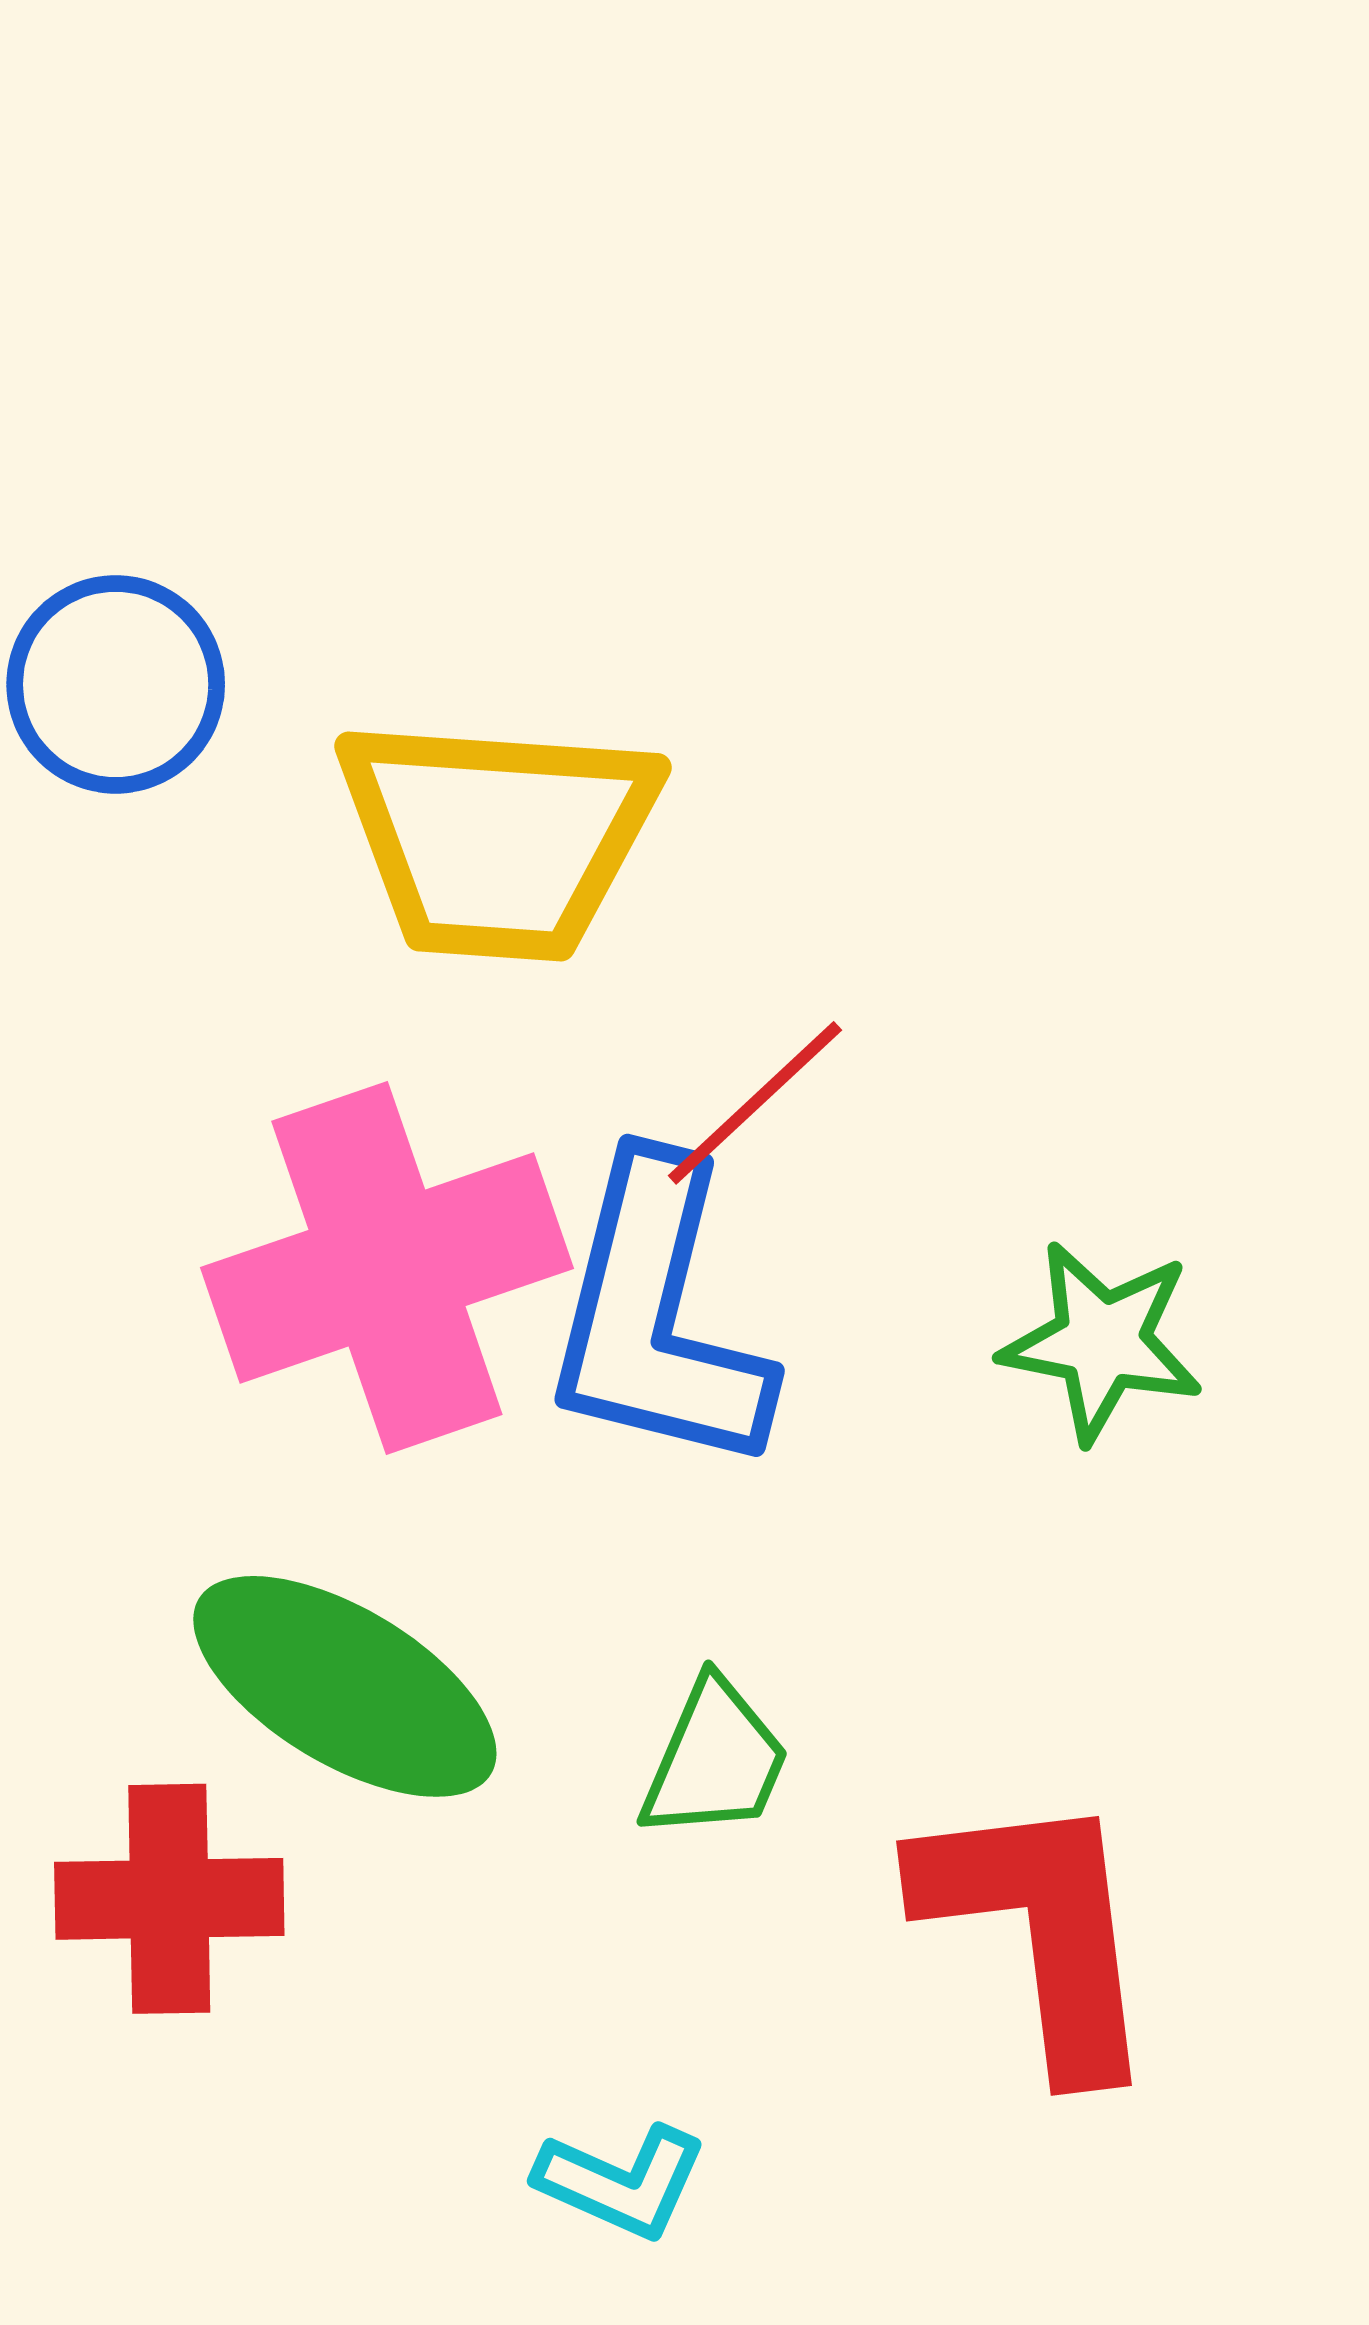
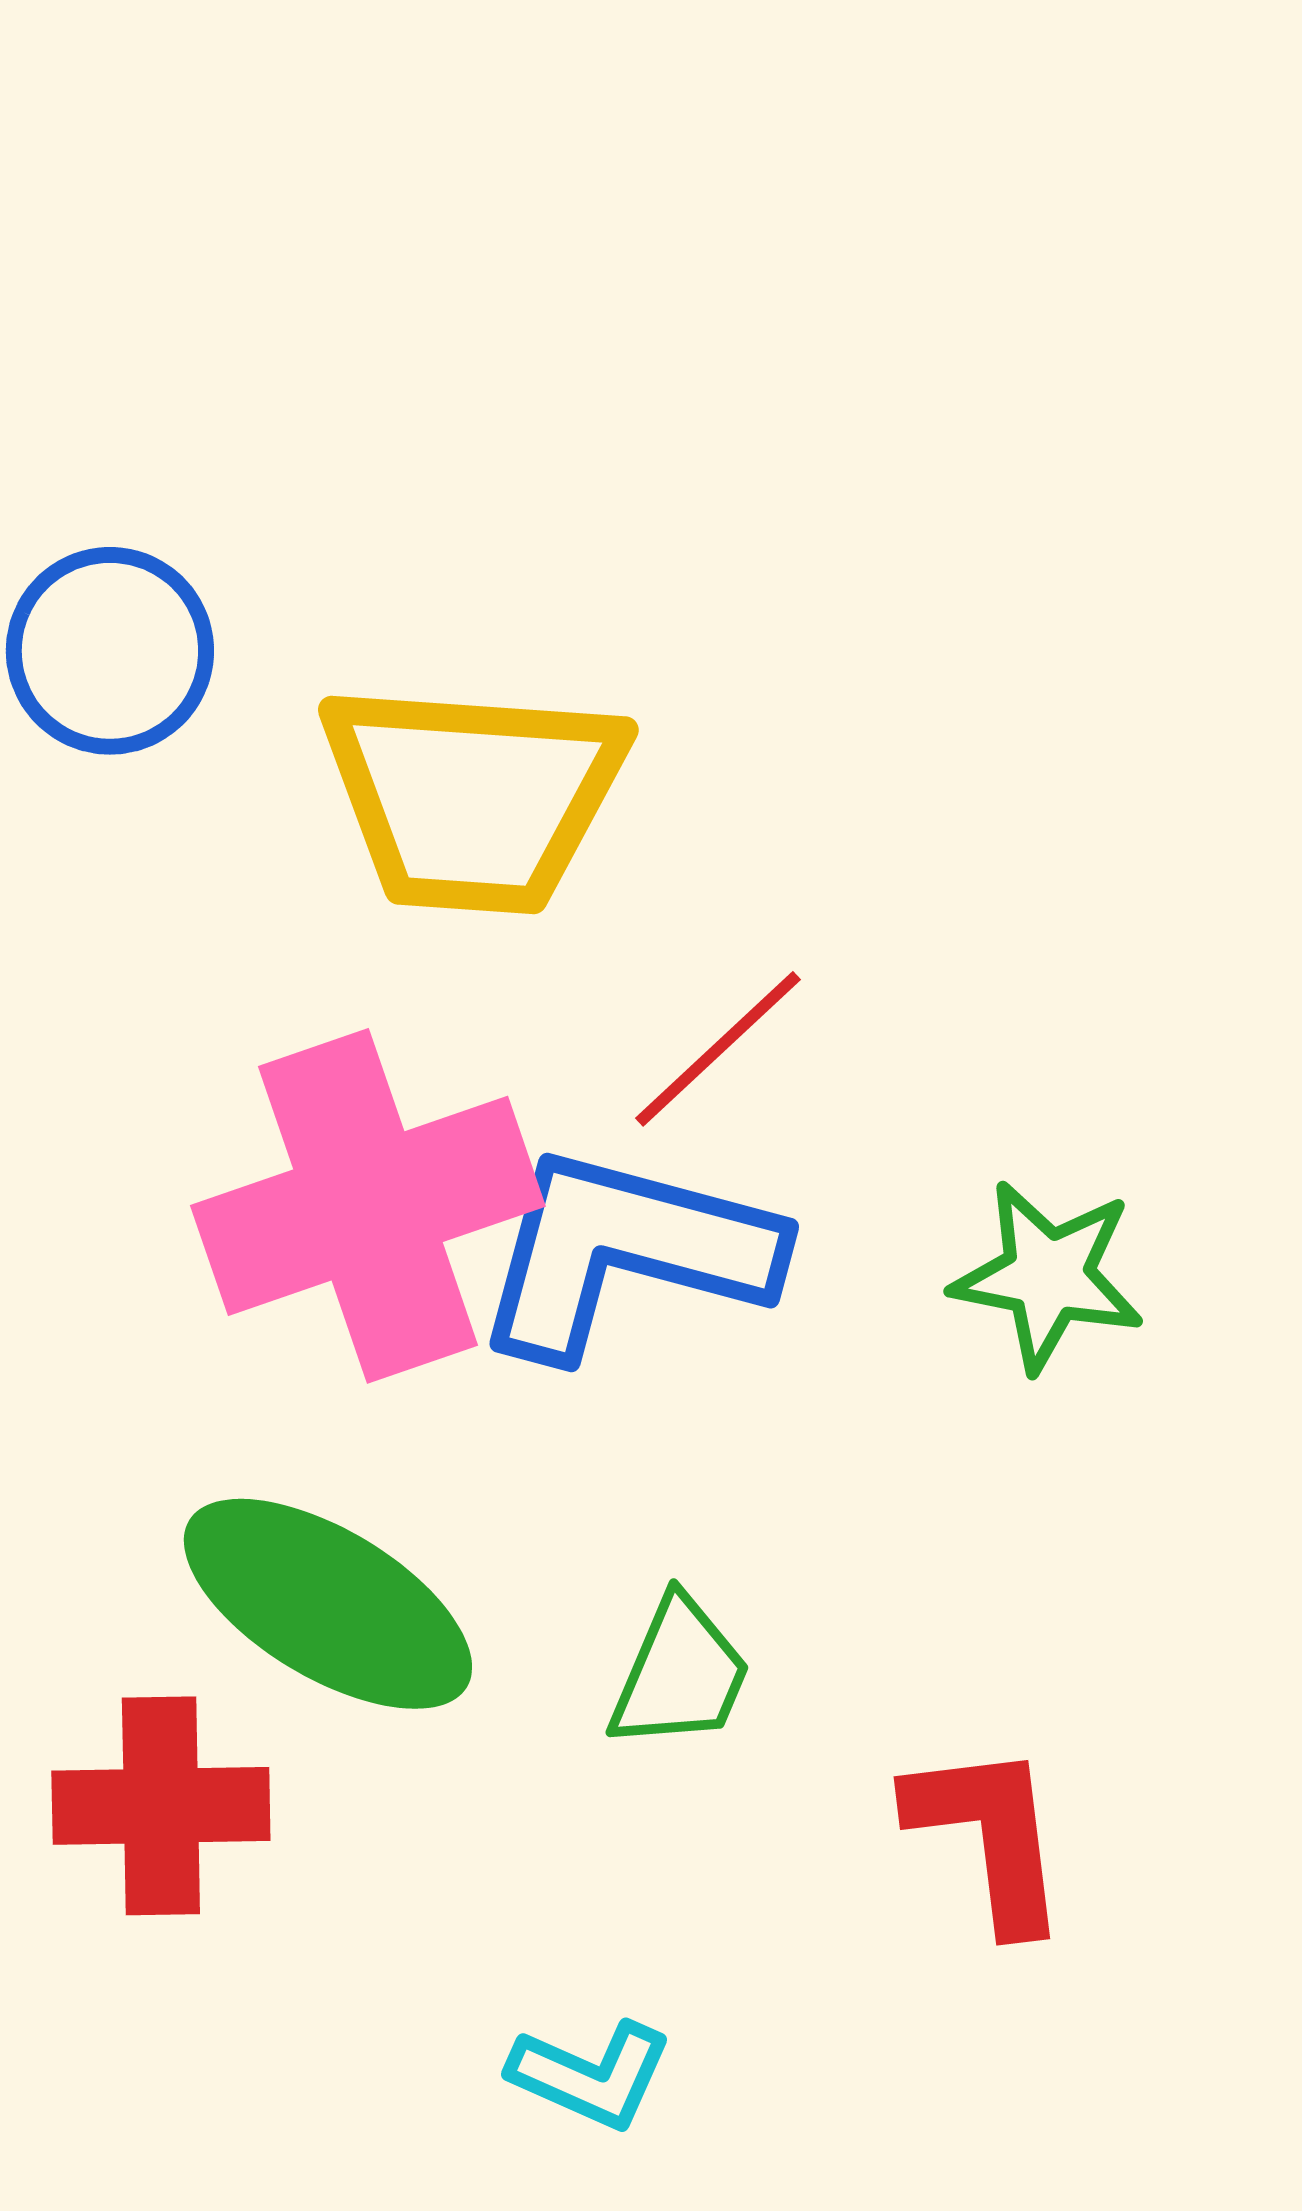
blue L-shape: (657, 1316) -> (625, 1252), turned 91
red L-shape: (1040, 1930) -> (989, 1836), size x0.7

